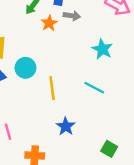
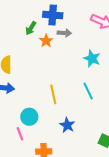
cyan circle: (25, 68) -> (29, 117), moved
cyan line: (94, 88) -> (88, 91), turned 42

